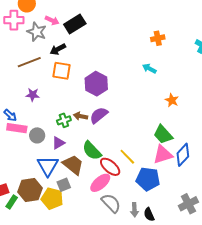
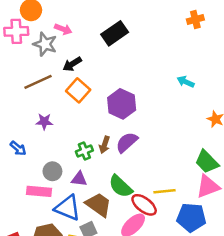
black rectangle: (75, 24) -> (115, 33), moved
orange cross: (158, 38) -> (195, 20), moved
orange square: (61, 71) -> (78, 90), turned 36
brown arrow: (81, 116) -> (104, 145), turned -80
pink rectangle: (17, 128) -> (39, 191), moved
purple triangle: (58, 143) -> (79, 179), turned 40
yellow line: (127, 157) -> (165, 191), turned -48
blue triangle: (48, 166) -> (68, 208), turned -35

